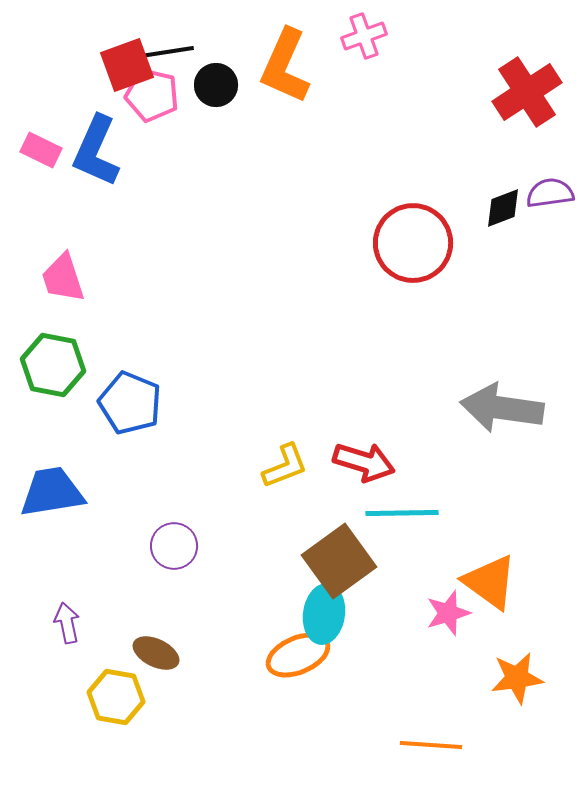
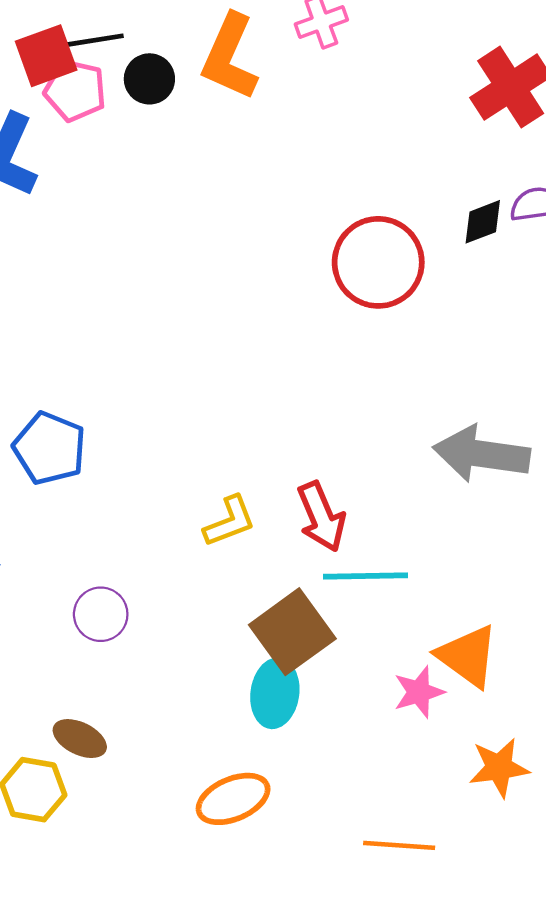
red arrow: (364, 462) -> (321, 517), turned 50
orange ellipse: (298, 655) -> (233, 799), moved

